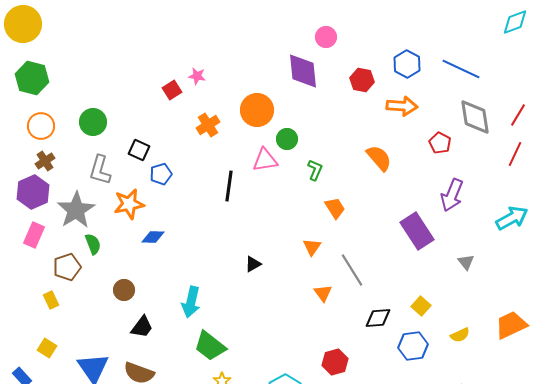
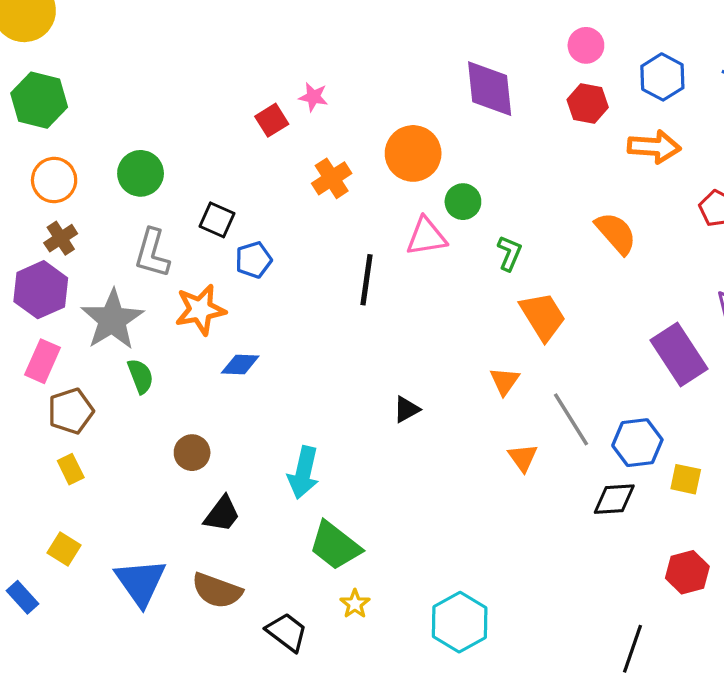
pink circle: (326, 37) -> (586, 45), moved
orange trapezoid: (335, 208) -> (543, 316), size x1.4
brown pentagon: (67, 267) -> (71, 411), moved
yellow square: (421, 306) -> (686, 479), turned -30
blue hexagon: (413, 346) -> (637, 443), moved
red hexagon: (335, 362) -> (687, 572), moved

